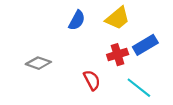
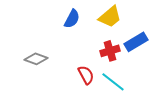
cyan line: (139, 88) -> (113, 82), moved

